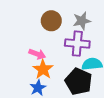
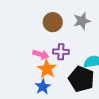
purple cross: (77, 44) -> (61, 52), moved, size x0.7

